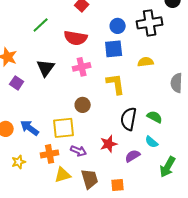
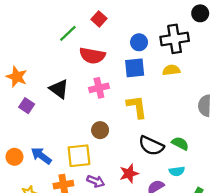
green line: (41, 25) -> (68, 33), moved
yellow semicircle: (146, 62) -> (171, 70), moved
black triangle: (46, 68) -> (59, 89), turned -30
black semicircle: (129, 119) -> (151, 146), turned -75
cyan semicircle: (152, 142) -> (177, 171), turned -48

